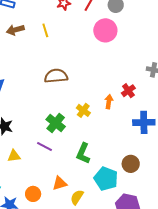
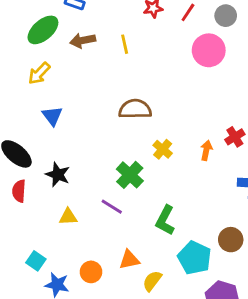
yellow cross: (83, 110) -> (163, 149), moved

